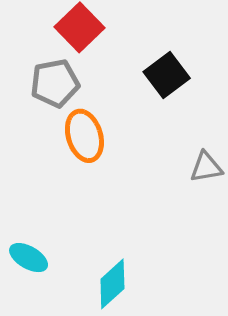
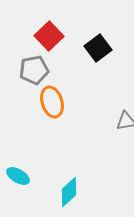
black square: (167, 75) -> (98, 48), moved

